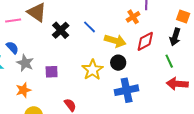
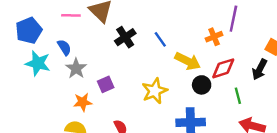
green line: (169, 61) -> (238, 96), moved
black circle: (118, 63) -> (202, 85), moved
purple square: (52, 72) -> (106, 84), turned -32
orange star: (23, 90) -> (83, 102), moved

